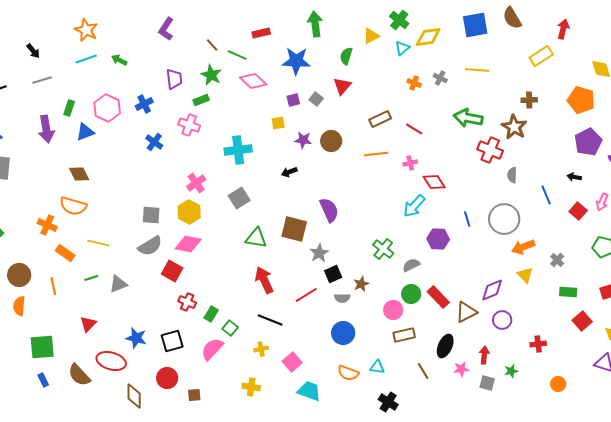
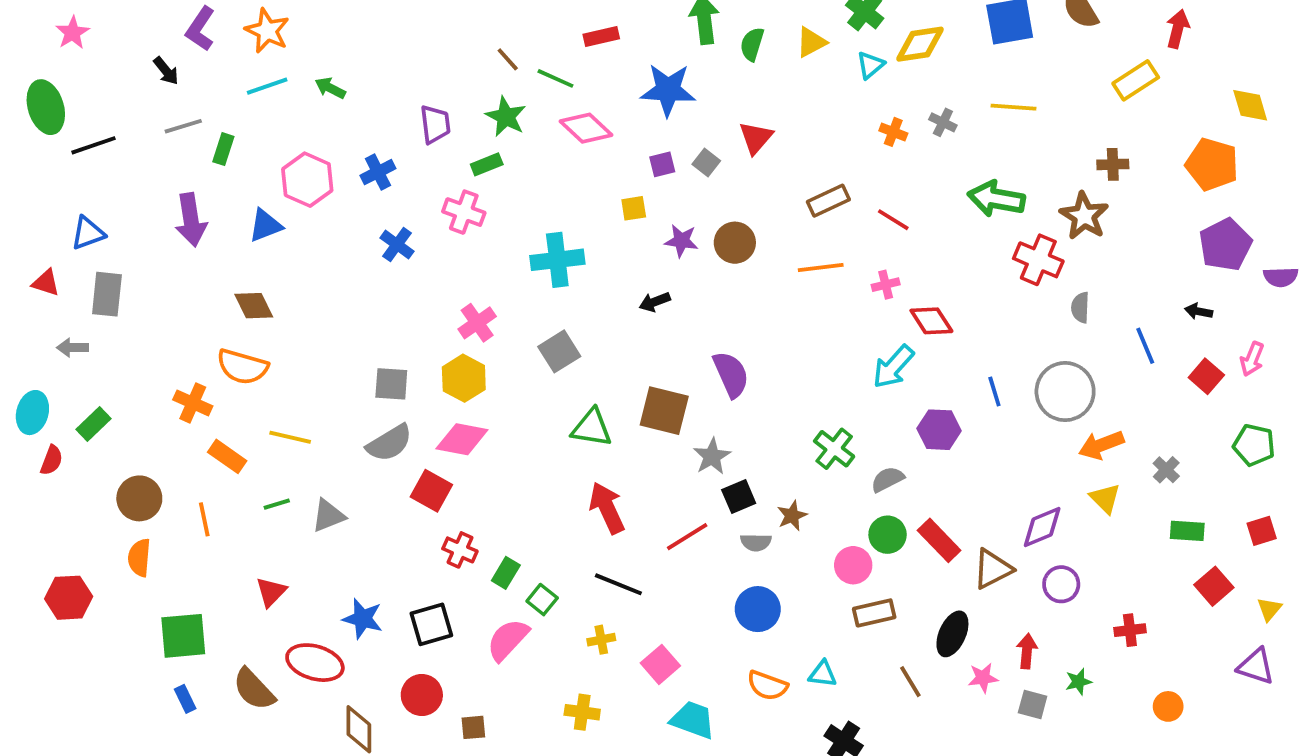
purple L-shape: (166, 29) -> (200, 29), moved
green semicircle: (346, 56) -> (752, 44), moved
green rectangle: (69, 108) -> (223, 149), moved

